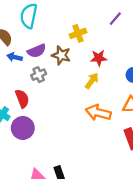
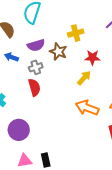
blue arrow: (15, 57) -> (11, 57), moved
red semicircle: (22, 99) -> (34, 87), moved
purple circle: (23, 128) -> (19, 130), moved

